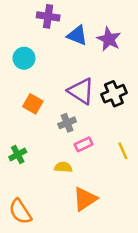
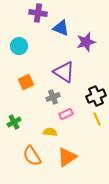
purple star: (109, 39) -> (86, 42), moved, turned 30
black cross: (114, 94) -> (96, 96), moved
orange square: (33, 104) -> (26, 82), turned 35
orange semicircle: (20, 212) -> (32, 156), moved

